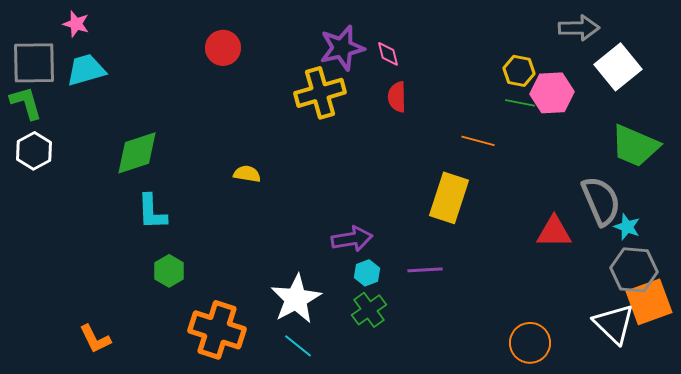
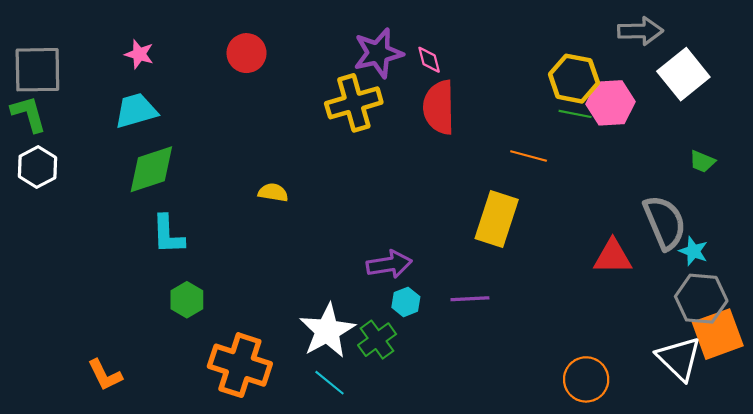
pink star: (76, 24) -> (139, 54), moved
cyan trapezoid: (86, 70) -> (136, 111), moved
yellow hexagon: (519, 71) -> (574, 79), size x1.4
red semicircle: (397, 97) -> (439, 107), size x1.6
green trapezoid: (635, 146) -> (702, 162), size x0.5
green cross: (369, 310) -> (377, 340), moved

